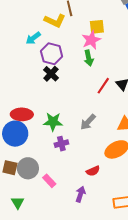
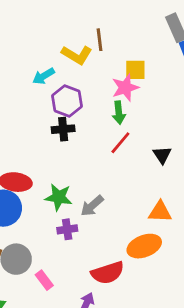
black cross: (51, 74) -> (63, 129), turned 35
red line: (103, 86) -> (120, 143), moved
gray arrow: (88, 122) -> (92, 206), moved
red semicircle: (93, 171) -> (108, 273), size x1.6

